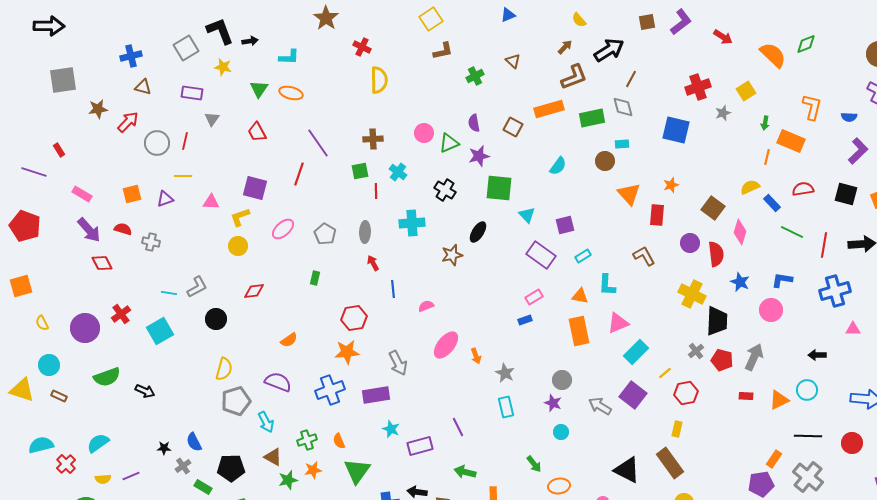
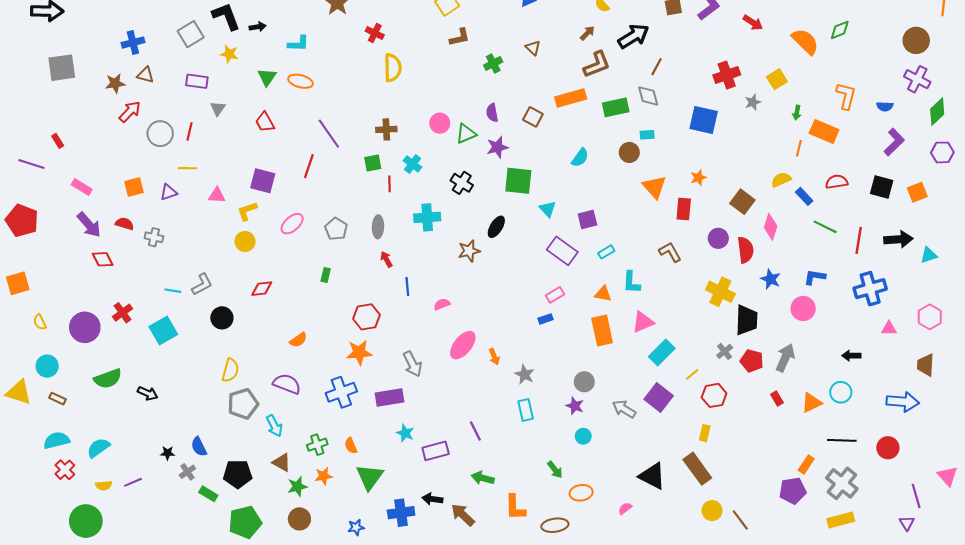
brown star: (98, 109) -> (115, 83), moved
red rectangle: (746, 396) -> (777, 399), turned 56
cyan semicircle: (41, 445) -> (57, 440), moved

